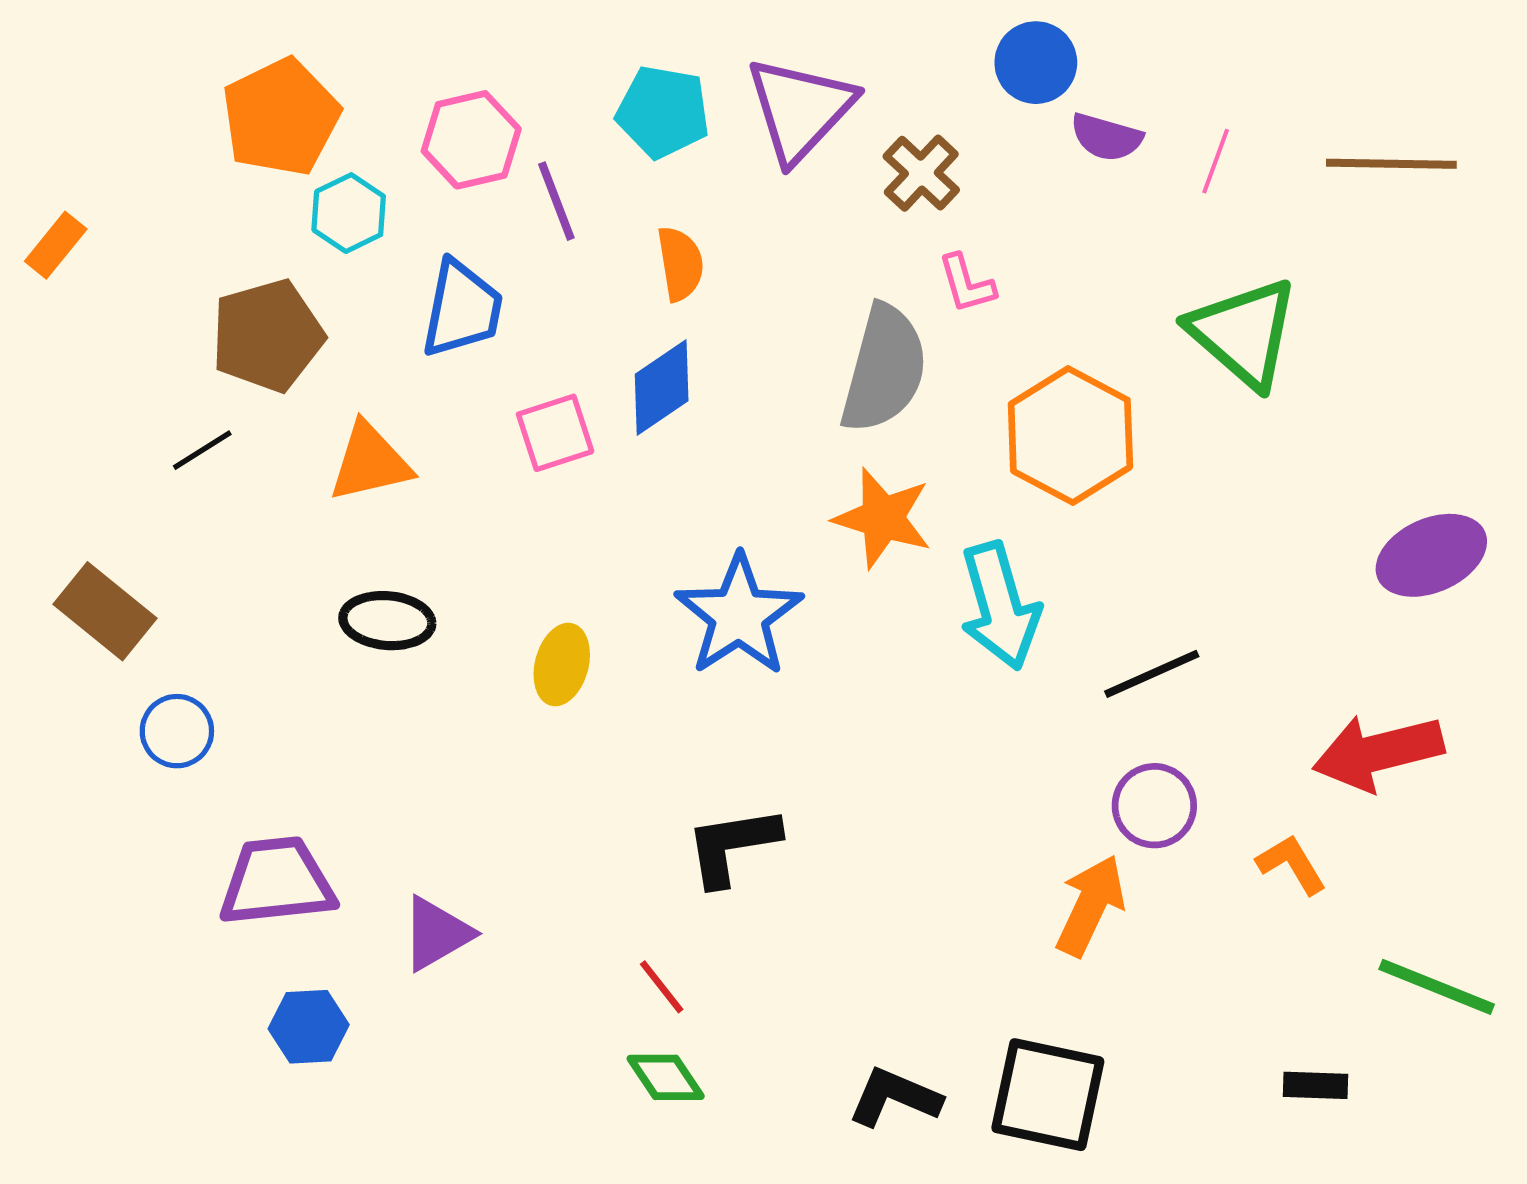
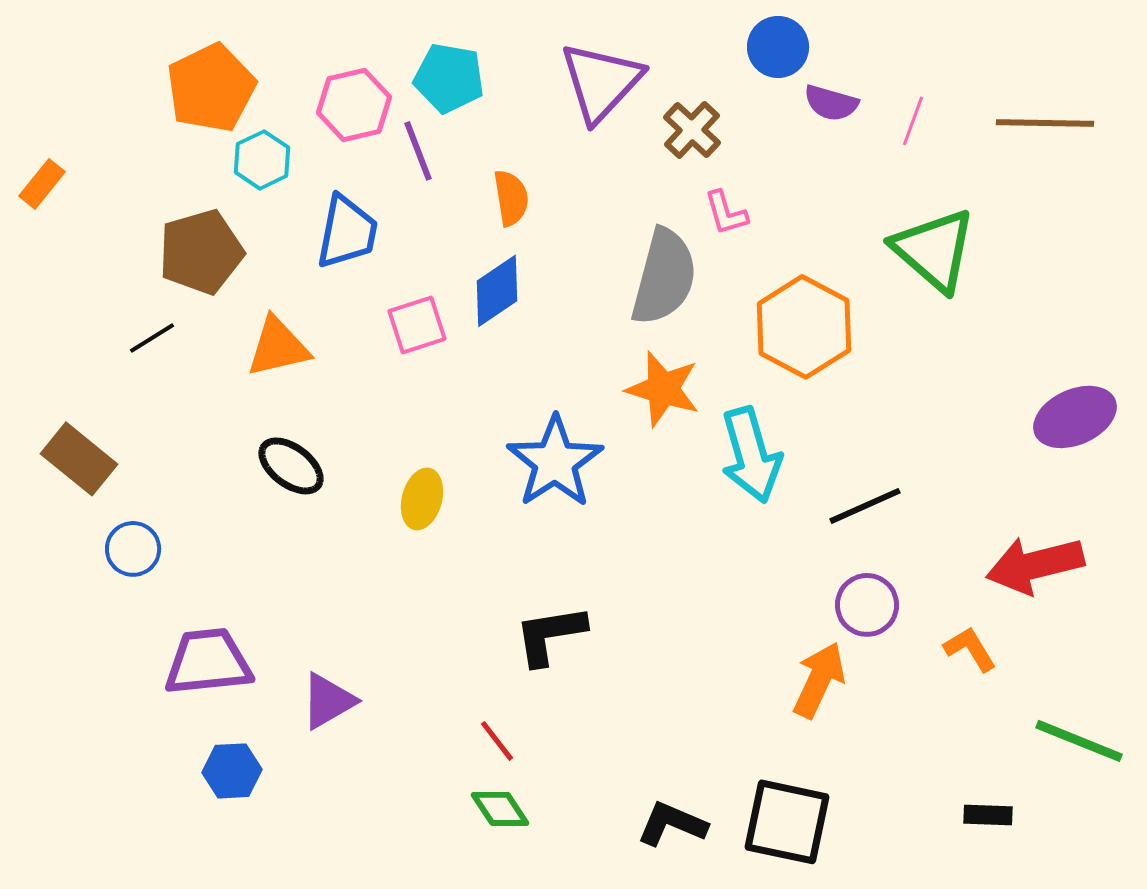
cyan pentagon: (663, 112) -> (449, 78), moved
black ellipse: (387, 621) -> (291, 466), turned 32

